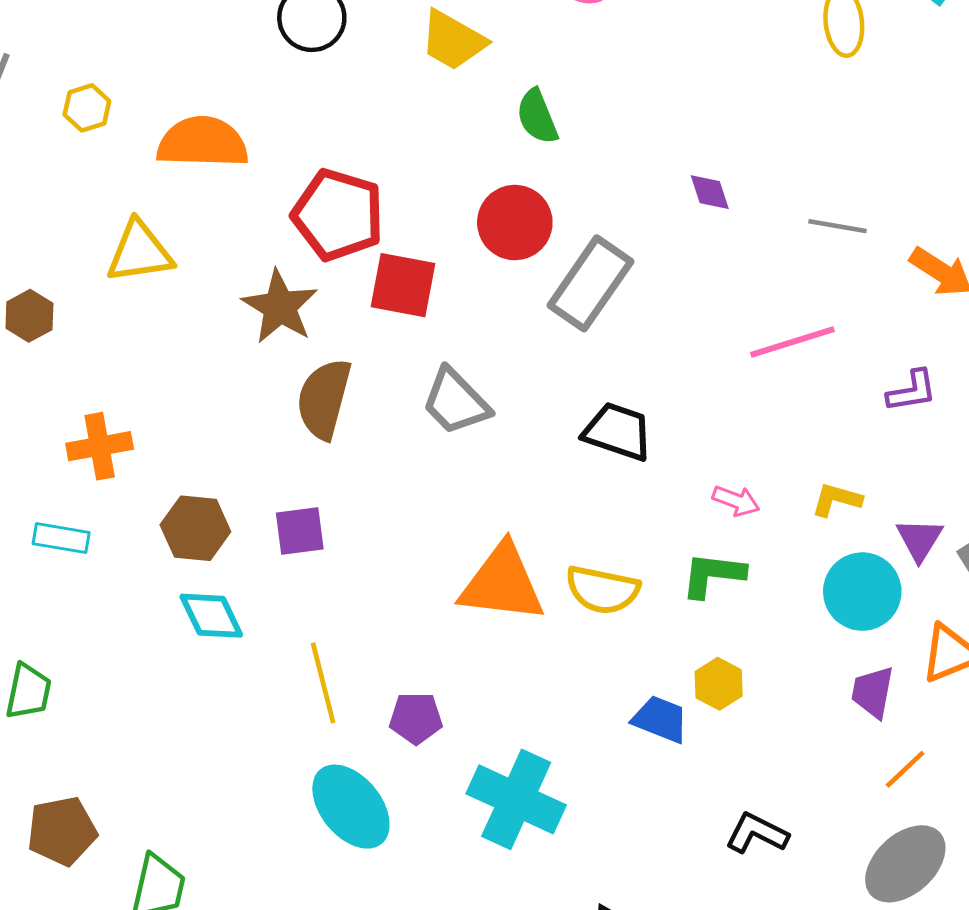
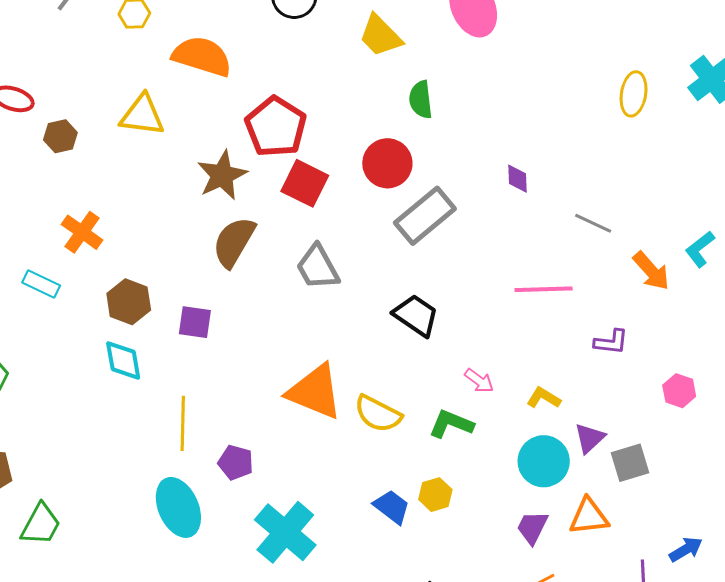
orange cross: (100, 446) -> (82, 232), turned 30

